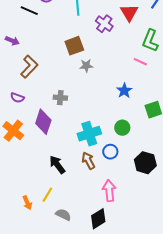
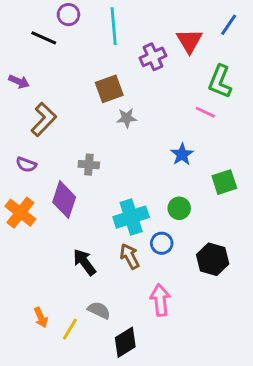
purple cross: (104, 24) -> (153, 57), turned 30
yellow line: (47, 195) -> (70, 329), moved
gray semicircle: (63, 215) -> (99, 310), moved
black diamond: (98, 219) -> (125, 342), moved

